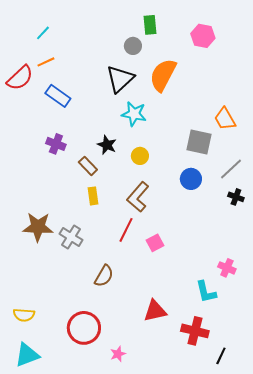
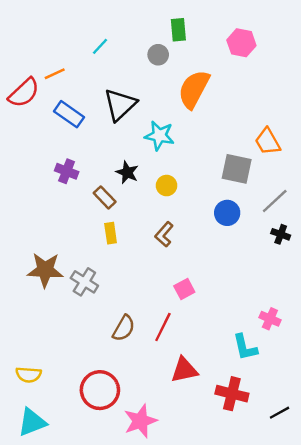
cyan line: (43, 33) -> (100, 46), moved
black triangle: (120, 79) -> (120, 105), moved
brown L-shape: (138, 197) -> (164, 234), size x0.7
red line: (126, 230) -> (163, 327), moved
pink star: (118, 354) -> (140, 421), size x1.8
black line: (221, 356) -> (279, 413), moved, turned 36

